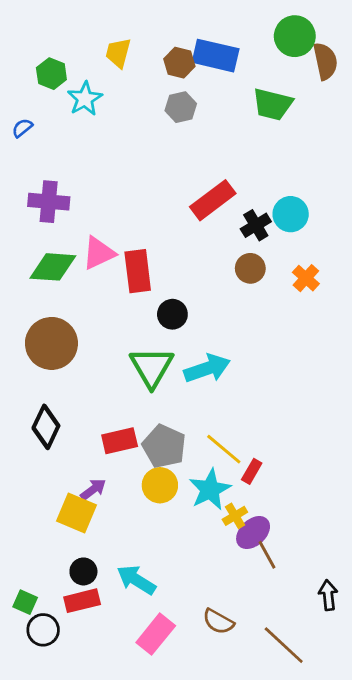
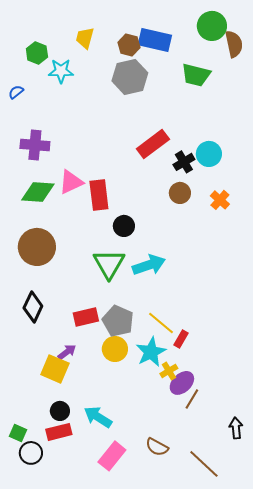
cyan star: (85, 99) -> (61, 71), turned 30
gray hexagon: (181, 107) -> (130, 77), size x1.6
brown line: (267, 555) -> (192, 399), turned 60

